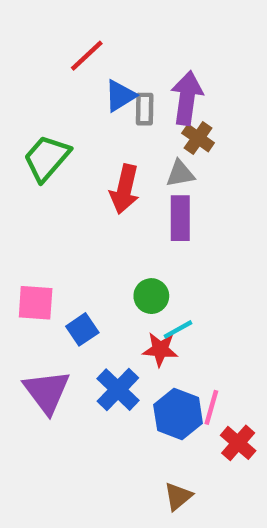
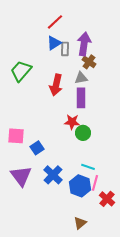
red line: (87, 56) -> (55, 22), moved
green circle: (151, 296) -> (83, 133), moved
cyan line: (178, 329) -> (88, 167), moved, turned 48
red star: (160, 349) -> (72, 122), moved

